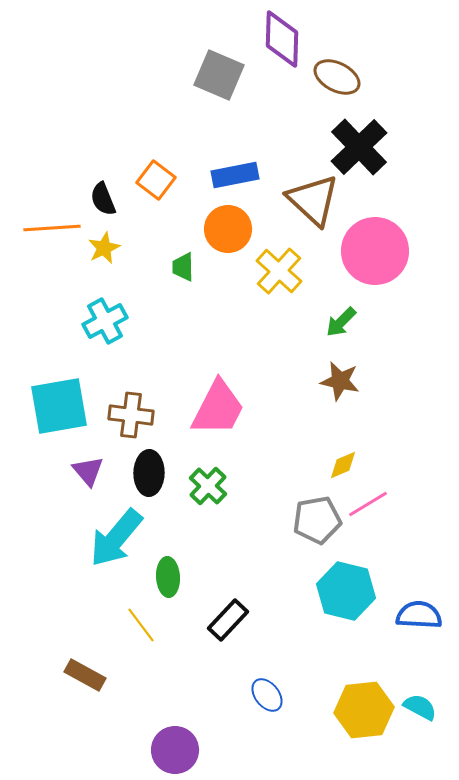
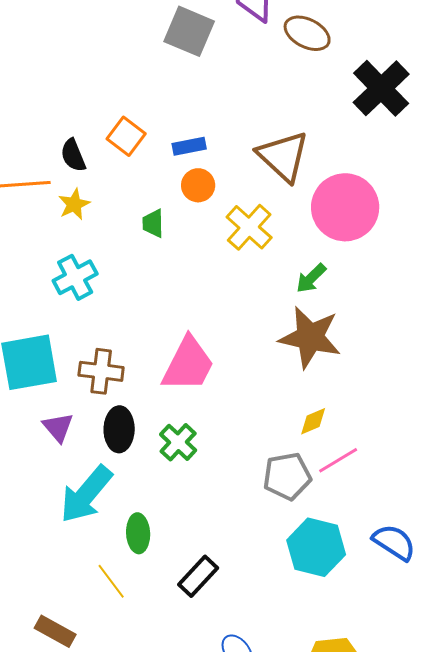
black cross: (359, 147) -> (381, 88), moved
blue rectangle: (235, 175) -> (189, 146), moved, size x0.7
orange circle: (228, 229) -> (198, 185), size x0.7
brown star: (340, 381) -> (310, 337), size x1.6
blue semicircle: (419, 615) -> (394, 542), moved, turned 30

